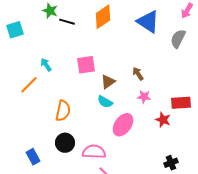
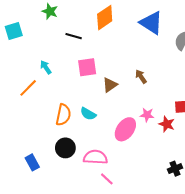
black line: (67, 22) -> (74, 36), moved
pink star: (144, 97) -> (147, 115), moved
cyan semicircle: (105, 102) -> (88, 114), moved

